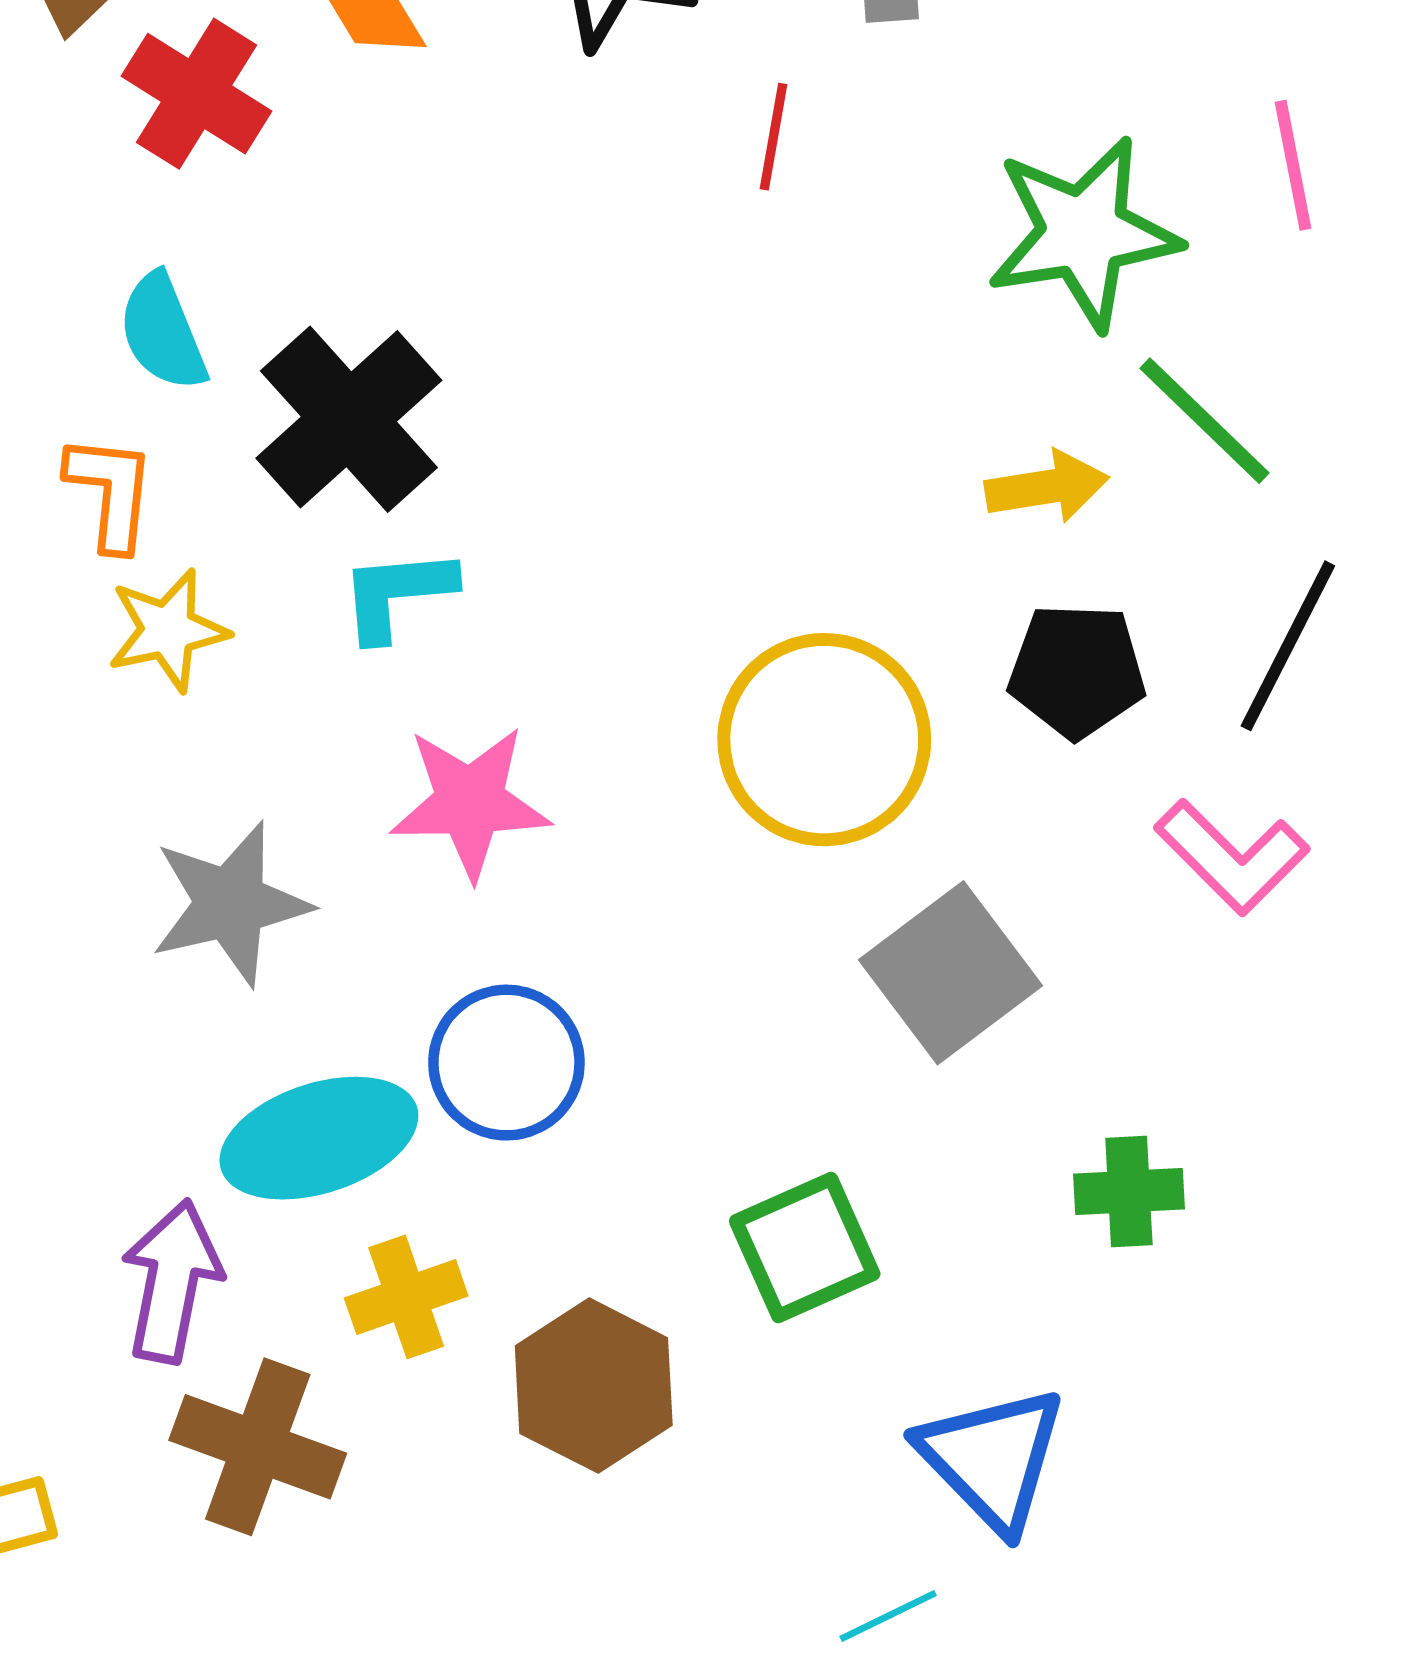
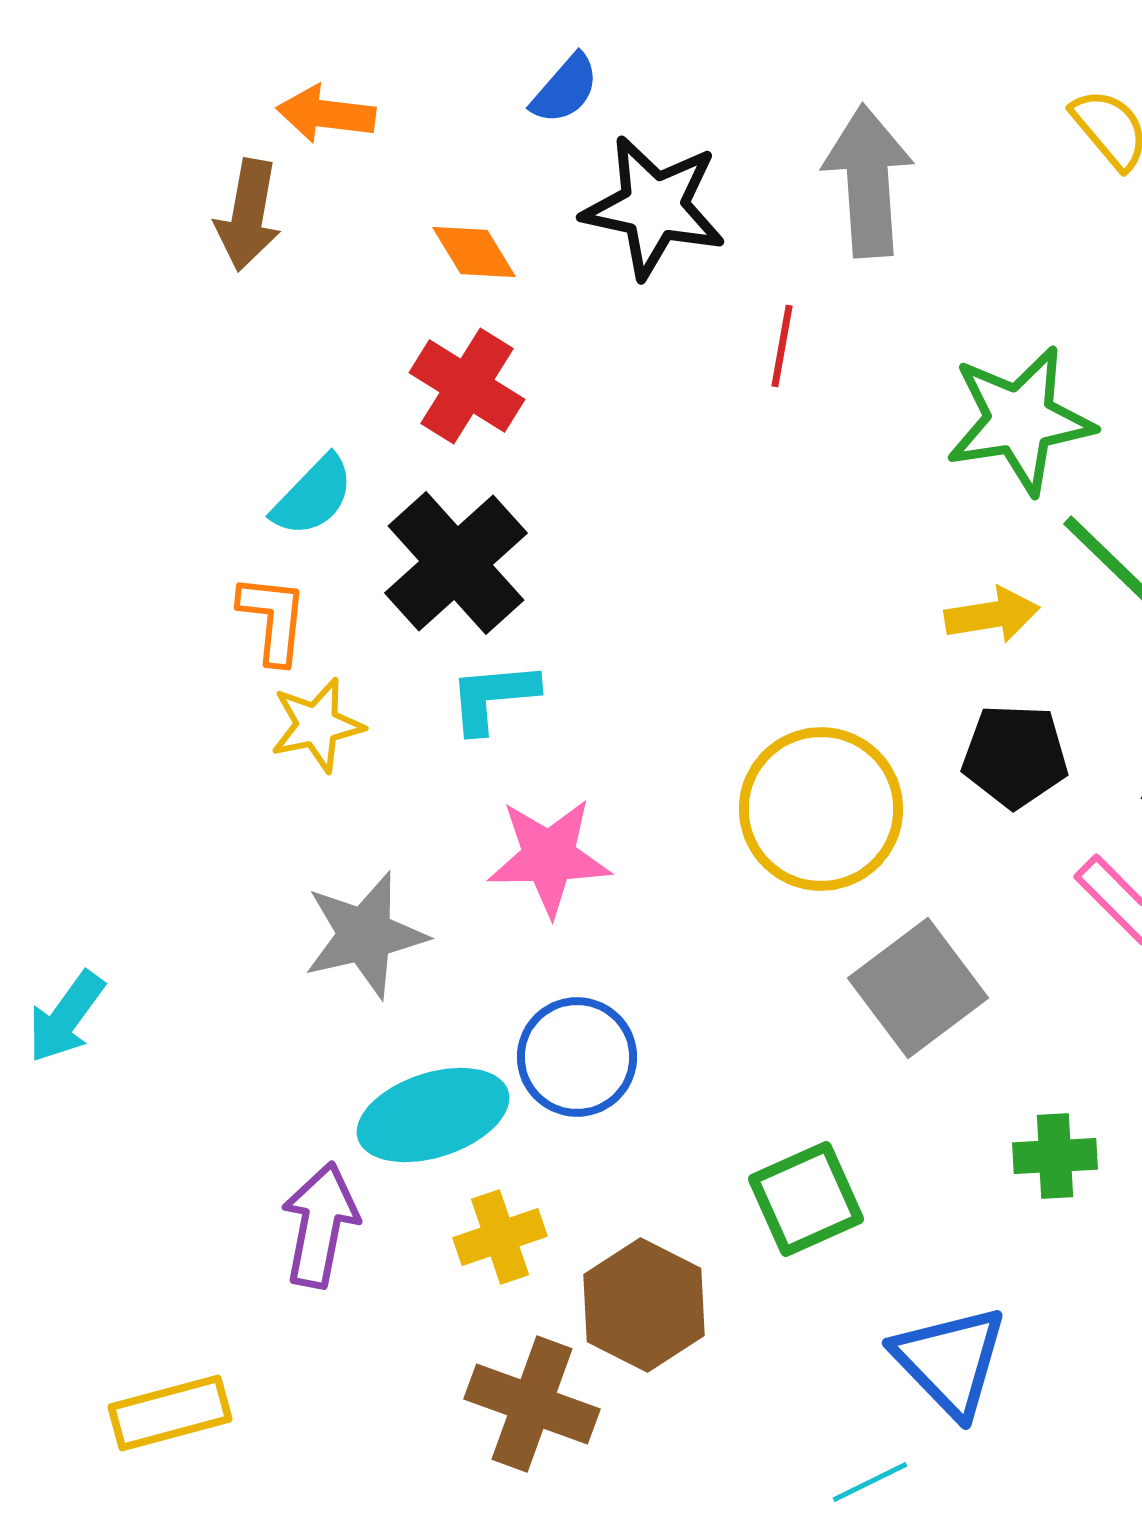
red cross: (197, 94) -> (467, 386), moved
cyan semicircle: (163, 332) -> (313, 496), turned -114
brown cross: (258, 1447) -> (532, 1404), moved

